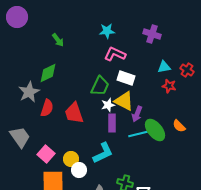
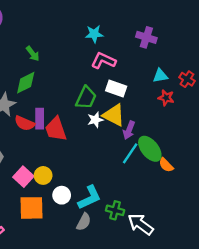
green arrow: (58, 40) -> (33, 54), moved
red semicircle: (47, 108) -> (25, 123), turned 96
purple rectangle: (112, 123) -> (40, 119), moved
orange semicircle: (179, 126) -> (166, 165), moved
cyan line: (138, 134) -> (130, 153), turned -42
cyan L-shape: (103, 153) -> (90, 198), moved
yellow circle: (71, 159) -> (43, 175), moved

